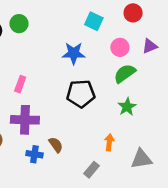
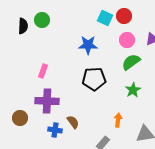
red circle: (133, 13) -> (124, 16), moved

